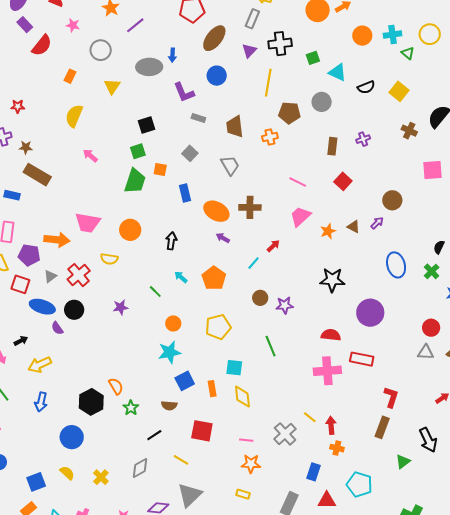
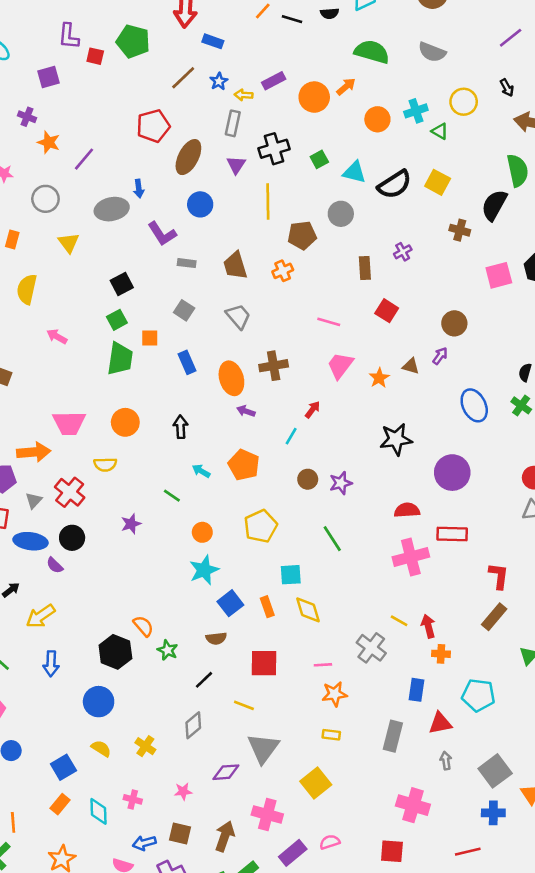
black semicircle: (366, 87) -> (395, 185), size x1.5
orange ellipse: (216, 211) -> (231, 378), turned 55
brown rectangle: (382, 427) -> (494, 617), turned 30

